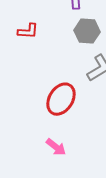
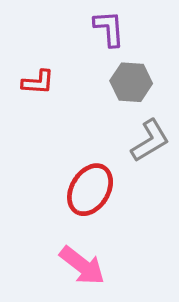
pink arrow: (56, 147) -> (82, 266), size x1.4

